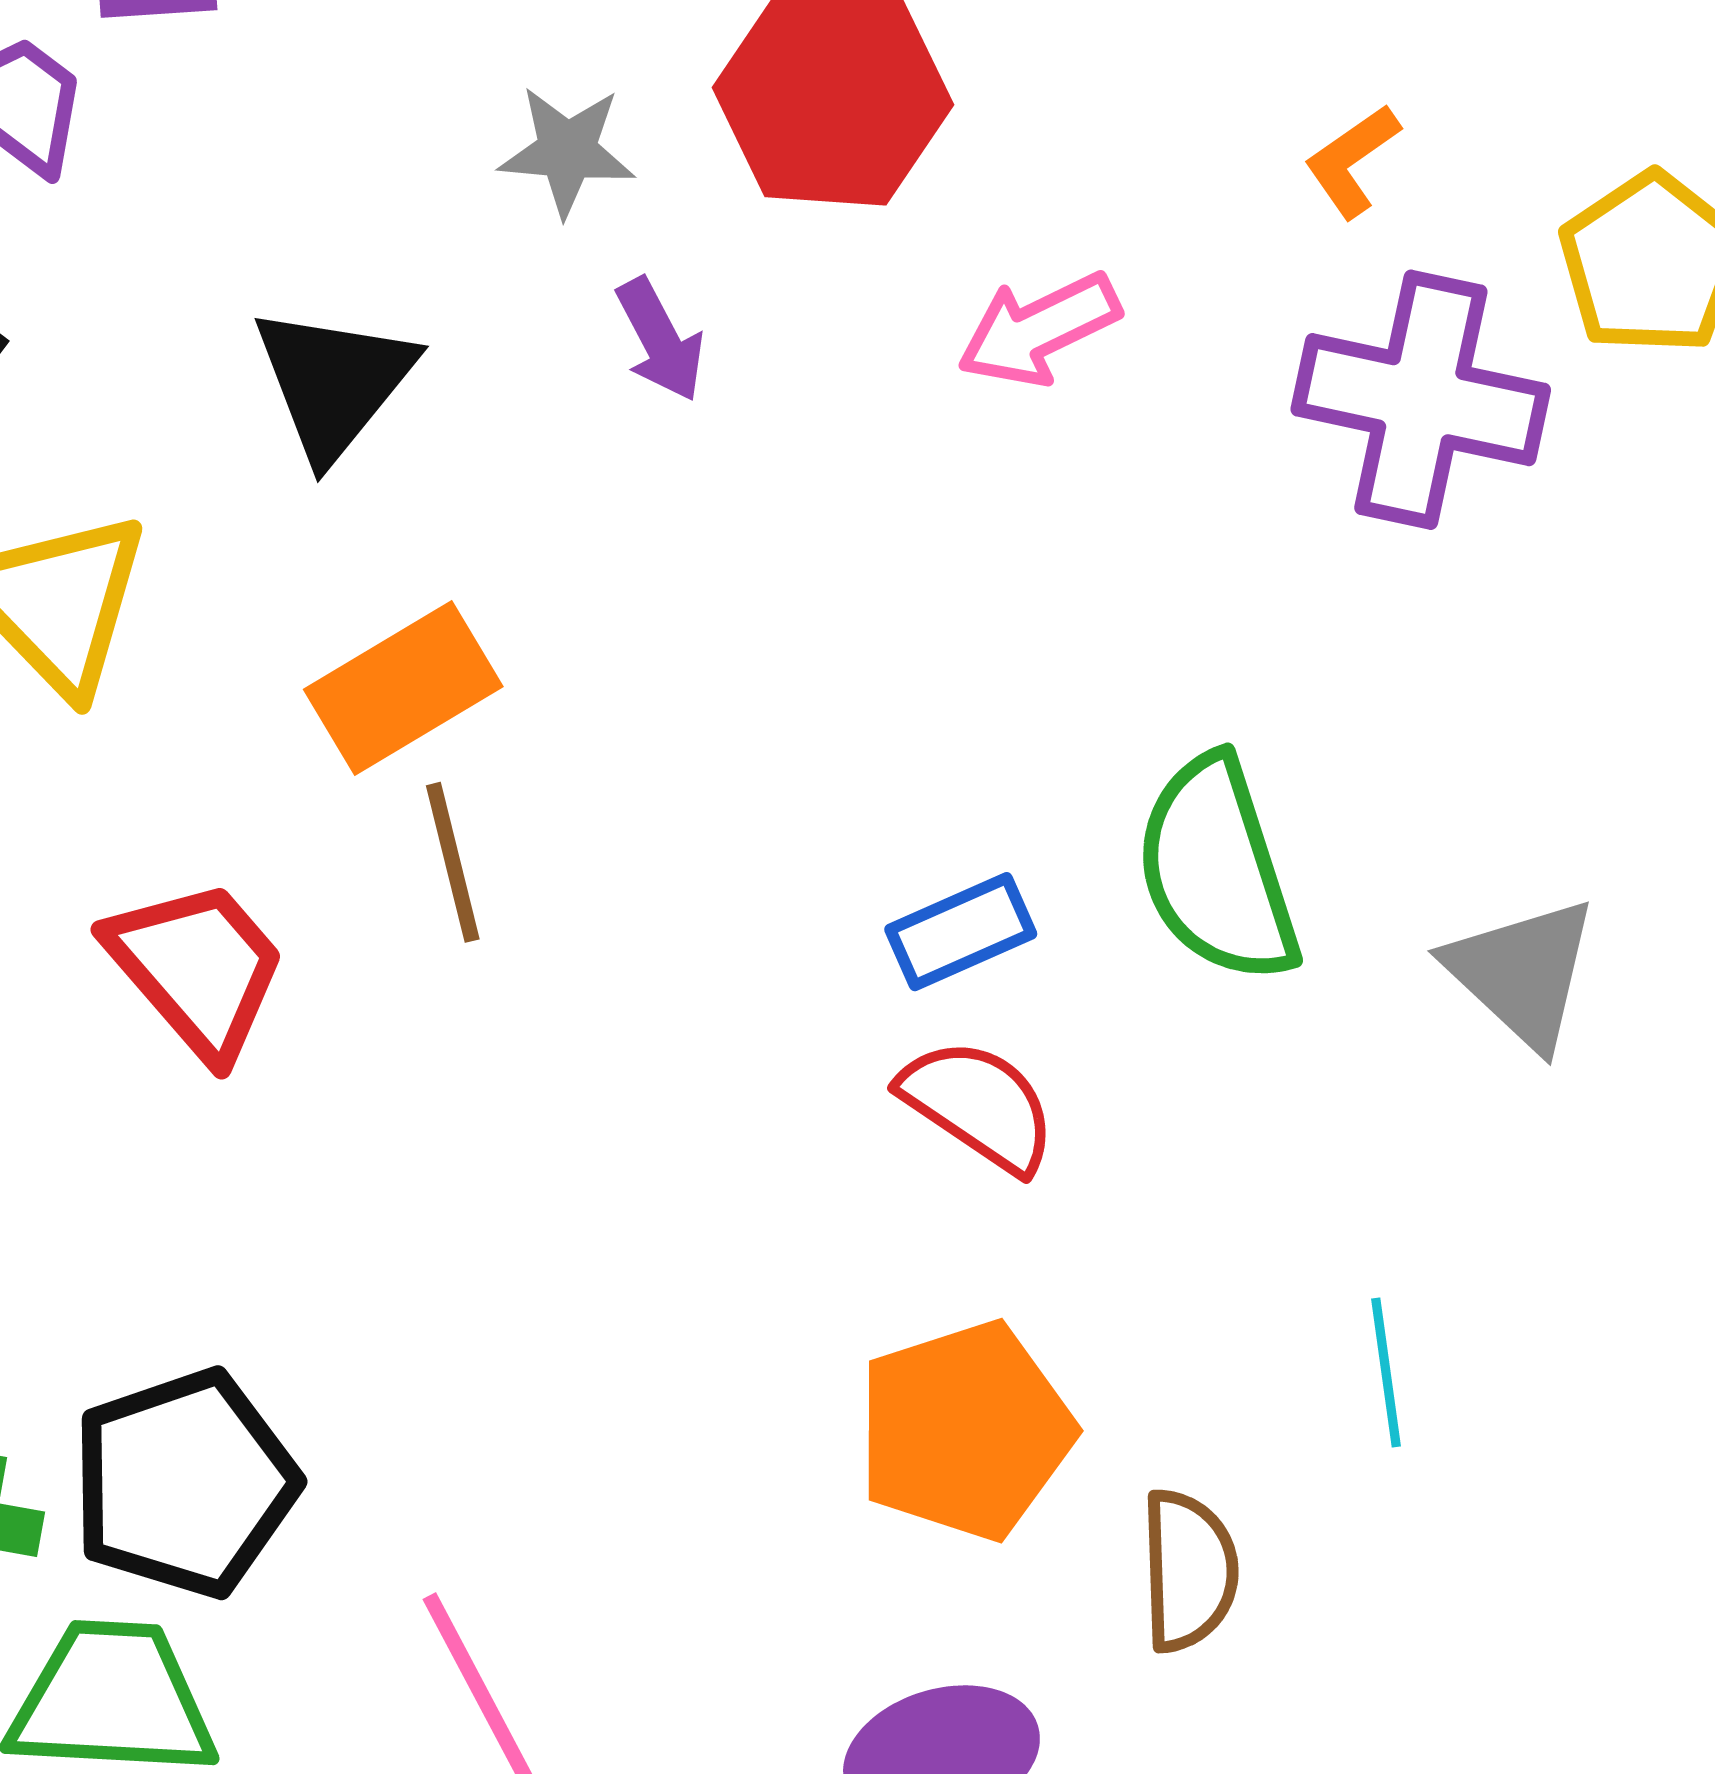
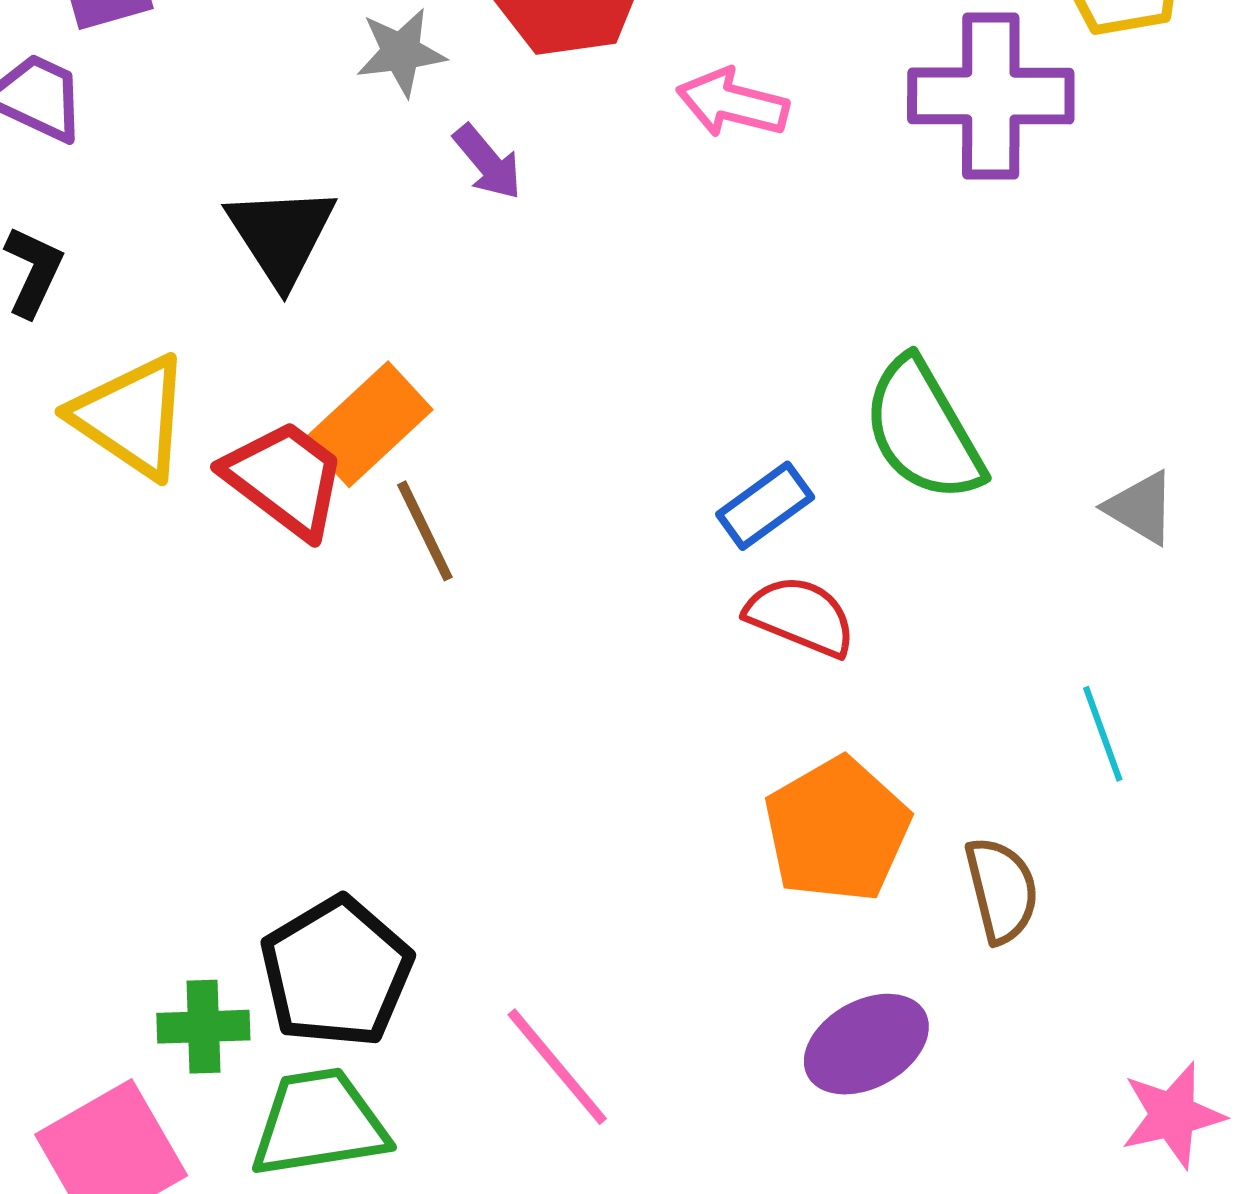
pink arrow: (1039, 329) -> (732, 103), turned 52
red trapezoid: (197, 968) -> (285, 479), moved
gray triangle: (1522, 973) -> (1141, 508), moved, size x0.7

